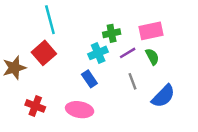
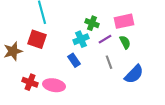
green cross: (112, 33) -> (92, 23), turned 32
red square: (44, 53) -> (37, 39), turned -30
pink ellipse: (80, 110) -> (54, 85), moved

